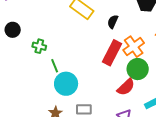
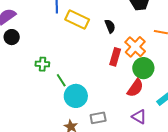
black semicircle: (113, 22) -> (110, 26), turned 144
black circle: (13, 30) -> (12, 37), moved
red rectangle: (112, 53) -> (115, 57), size x0.7

